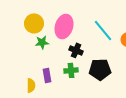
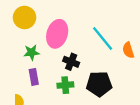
yellow circle: (34, 23) -> (25, 17), moved
purple rectangle: (47, 75) -> (34, 77), moved

